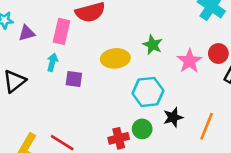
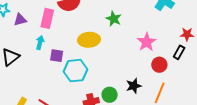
green star: (153, 45) -> (114, 19), moved
red circle: (218, 54) -> (159, 65), moved
cyan hexagon: (148, 92) -> (75, 71), moved

